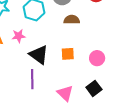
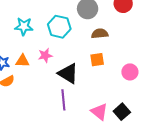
orange square: (68, 54) -> (97, 60), moved
black square: (94, 88) -> (122, 112), moved

